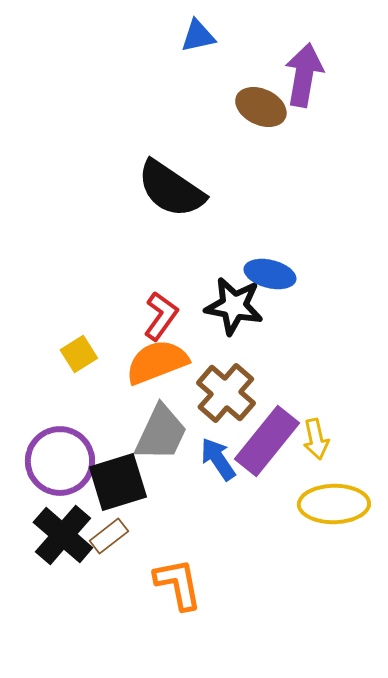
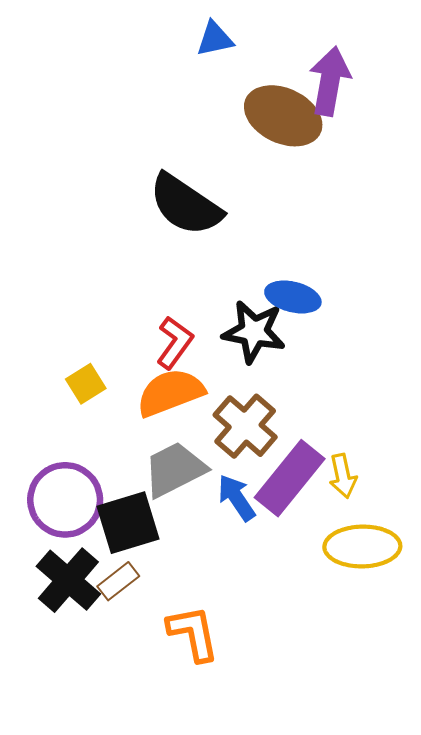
brown ellipse: (261, 107) -> (283, 116), size x1.4
gray trapezoid: (161, 433) -> (175, 469), turned -142

